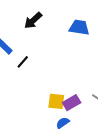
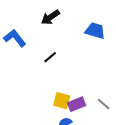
black line: (23, 62) -> (50, 57), moved

